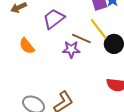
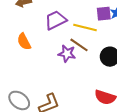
yellow line: (99, 29) -> (85, 28), moved, turned -50

